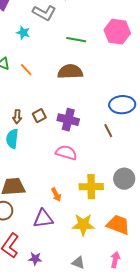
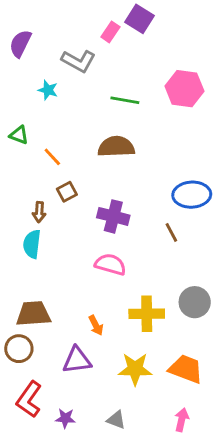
orange line: (26, 70) -> (52, 157), moved
brown square: (39, 116) -> (67, 192), moved
gray triangle: (78, 263) -> (116, 420), moved

